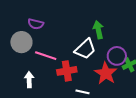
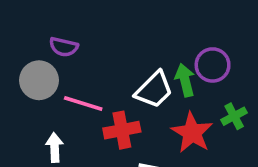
green arrow: (98, 30) -> (185, 80), moved
purple circle: (117, 56) -> (213, 65), moved

